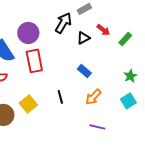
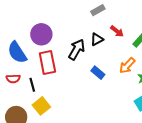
black arrow: (63, 23) -> (77, 49), moved
black line: (60, 97) -> (32, 85), moved
orange arrow: (93, 97) -> (127, 66), moved

